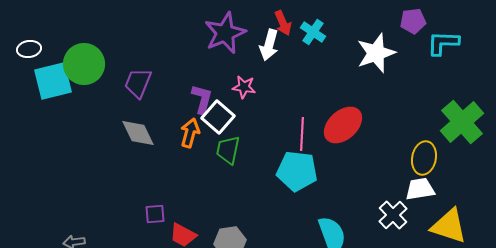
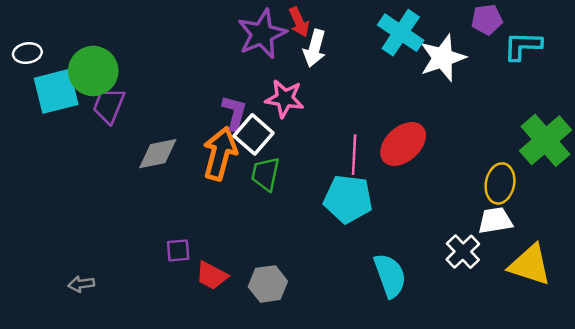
red arrow: (283, 23) -> (299, 22), moved
cyan cross: (313, 32) -> (401, 33), moved, size x1.5
purple trapezoid: (138, 83) -> (109, 106), moved
pink star: (244, 87) -> (285, 98), size x1.4
gray diamond: (138, 133) -> (158, 154), turned -75
orange arrow: (190, 133) -> (220, 154), size x1.5

